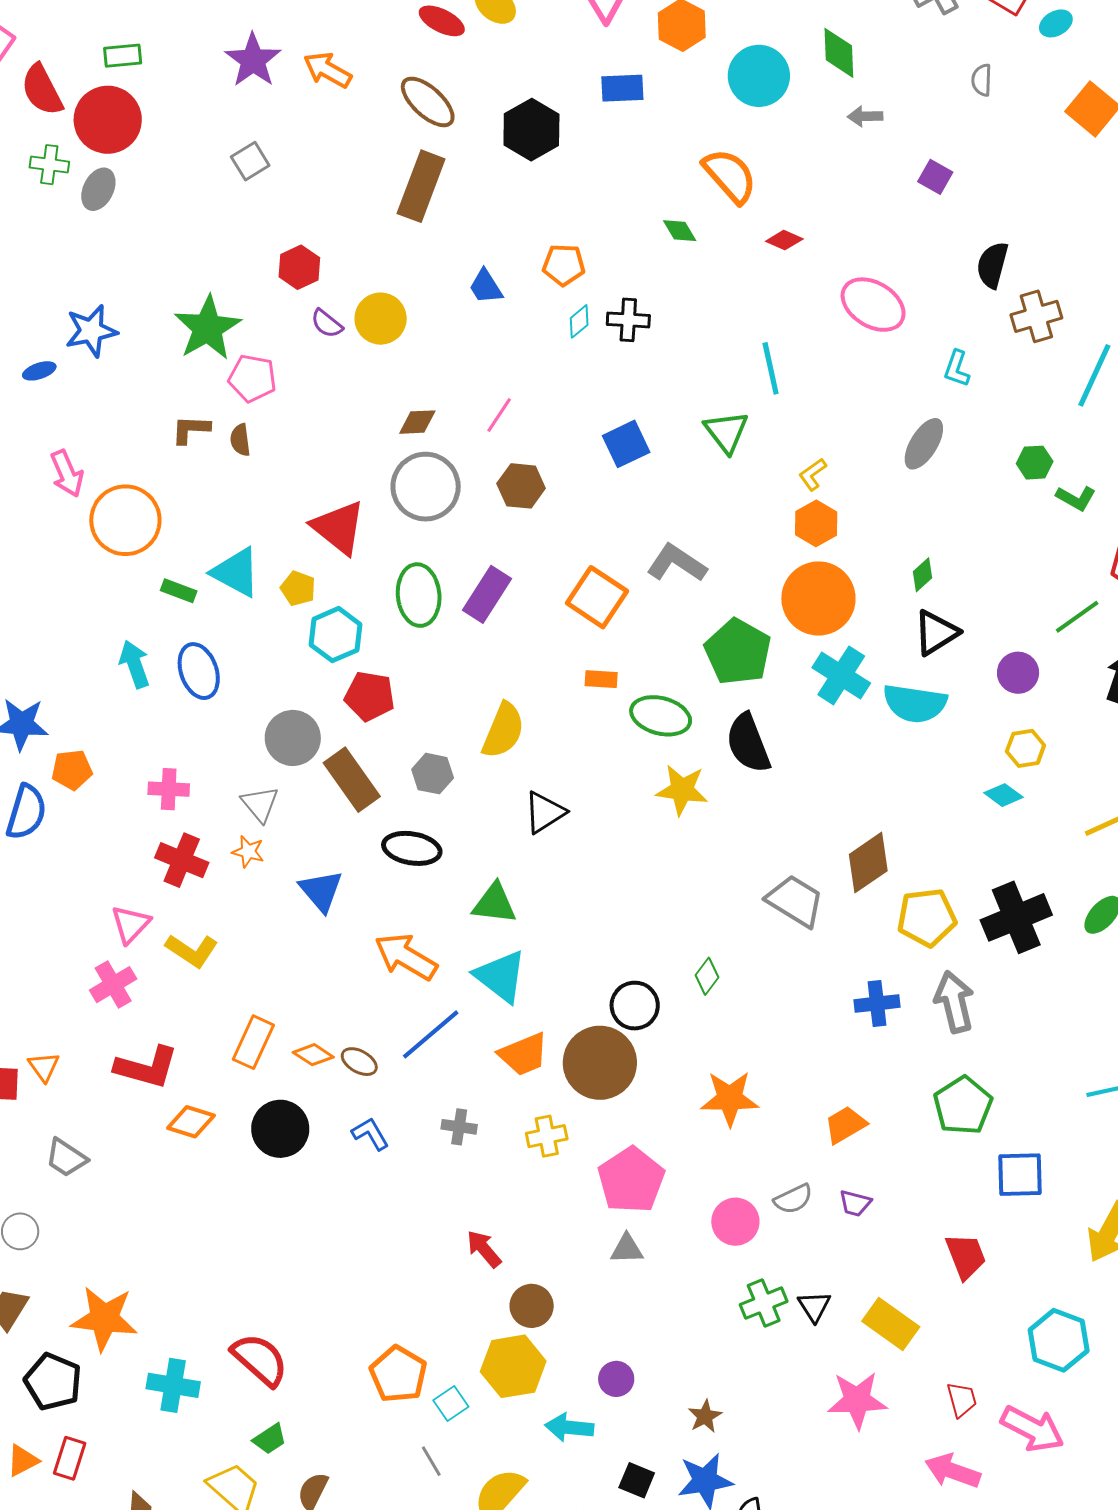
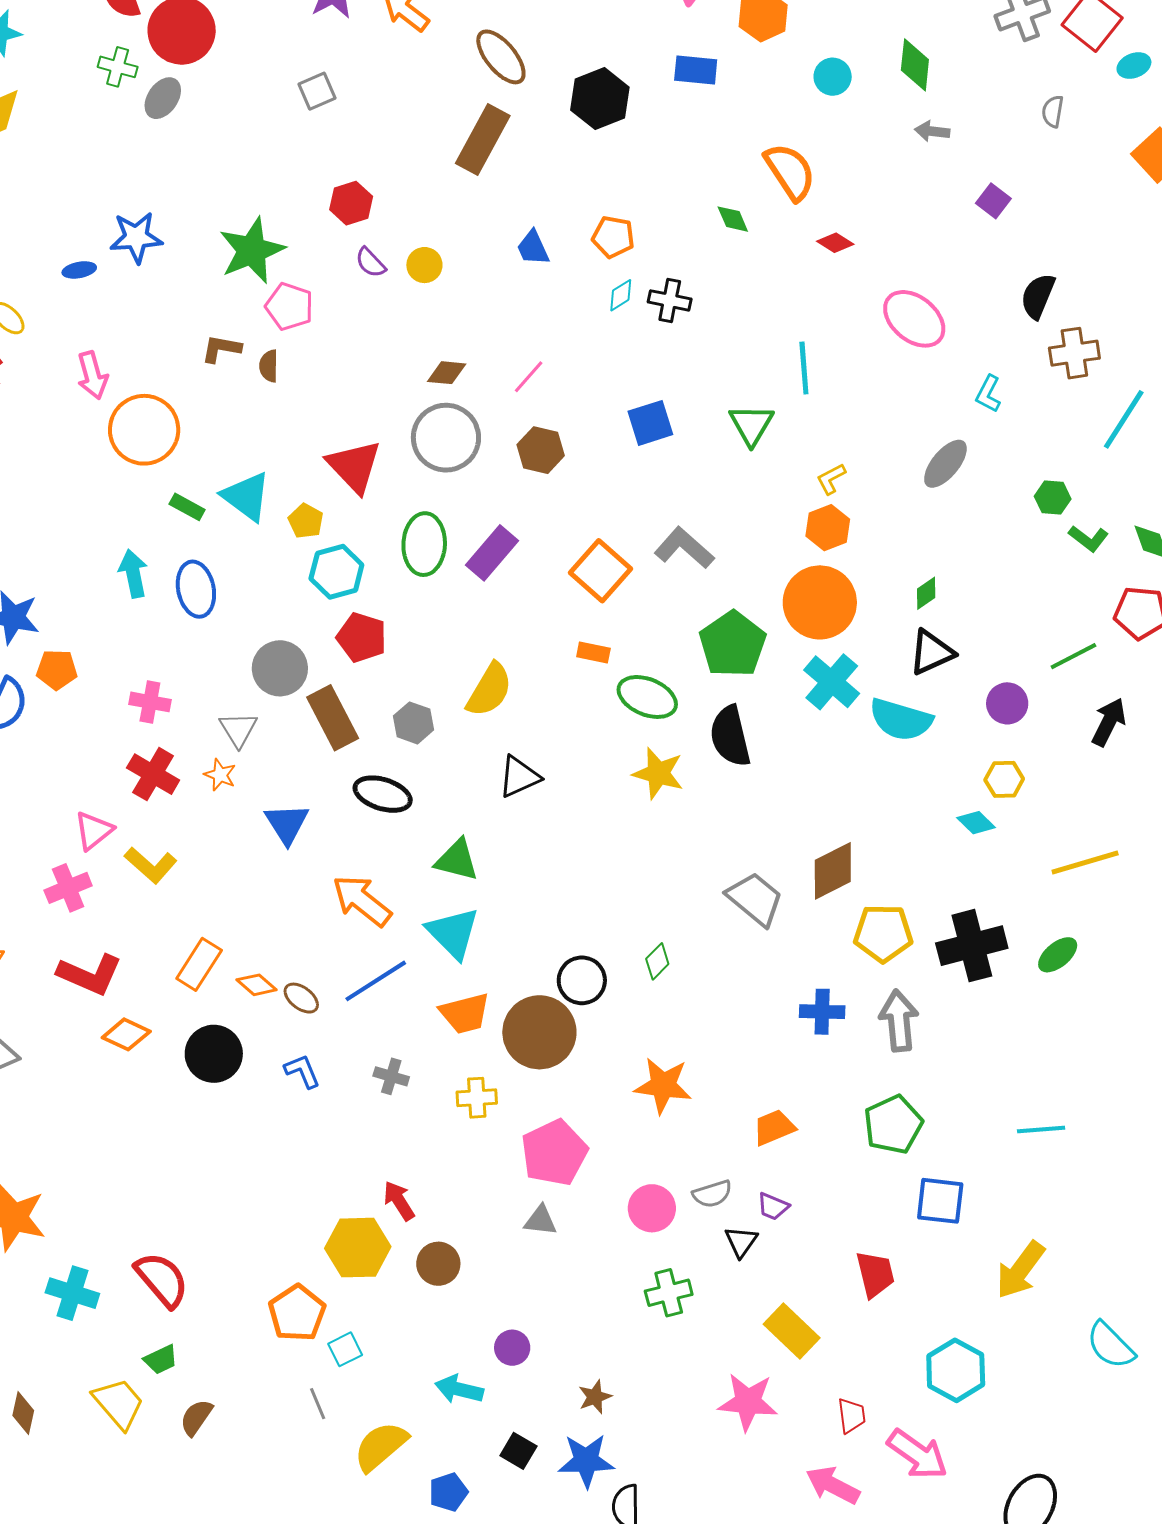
cyan circle: (759, 76) -> (833, 77), size x0.6
yellow circle: (381, 319) -> (424, 265), size x0.7
black triangle: (814, 1306) -> (741, 1242), moved
yellow hexagon: (513, 1366) -> (358, 1248), moved

